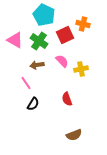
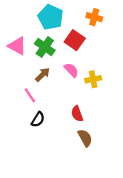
orange cross: (83, 24) -> (94, 17), moved
red square: (65, 35) -> (75, 40), turned -30
brown arrow: (37, 65) -> (43, 75), turned 144
brown semicircle: (74, 135) -> (85, 138), moved, turned -98

